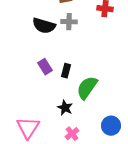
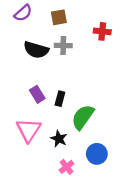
blue circle: (111, 126) -> (97, 154), moved
pink triangle: (28, 128) -> (29, 130), moved

